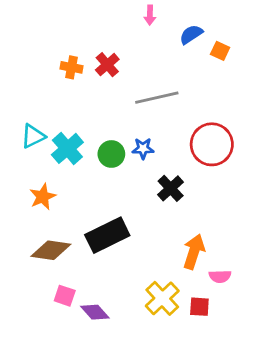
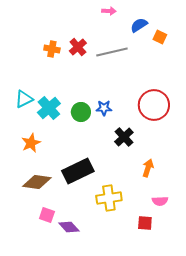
pink arrow: (150, 15) -> (109, 11), turned -88
gray line: (157, 98) -> (112, 52), moved
orange arrow: (194, 252) -> (148, 168), moved, size x0.7
yellow cross: (162, 298) -> (109, 198), moved, turned 35

